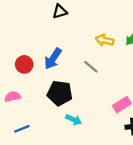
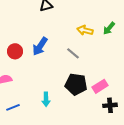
black pentagon: (60, 93) -> (76, 84), moved
cyan arrow: (74, 120) -> (46, 99), moved, turned 64

